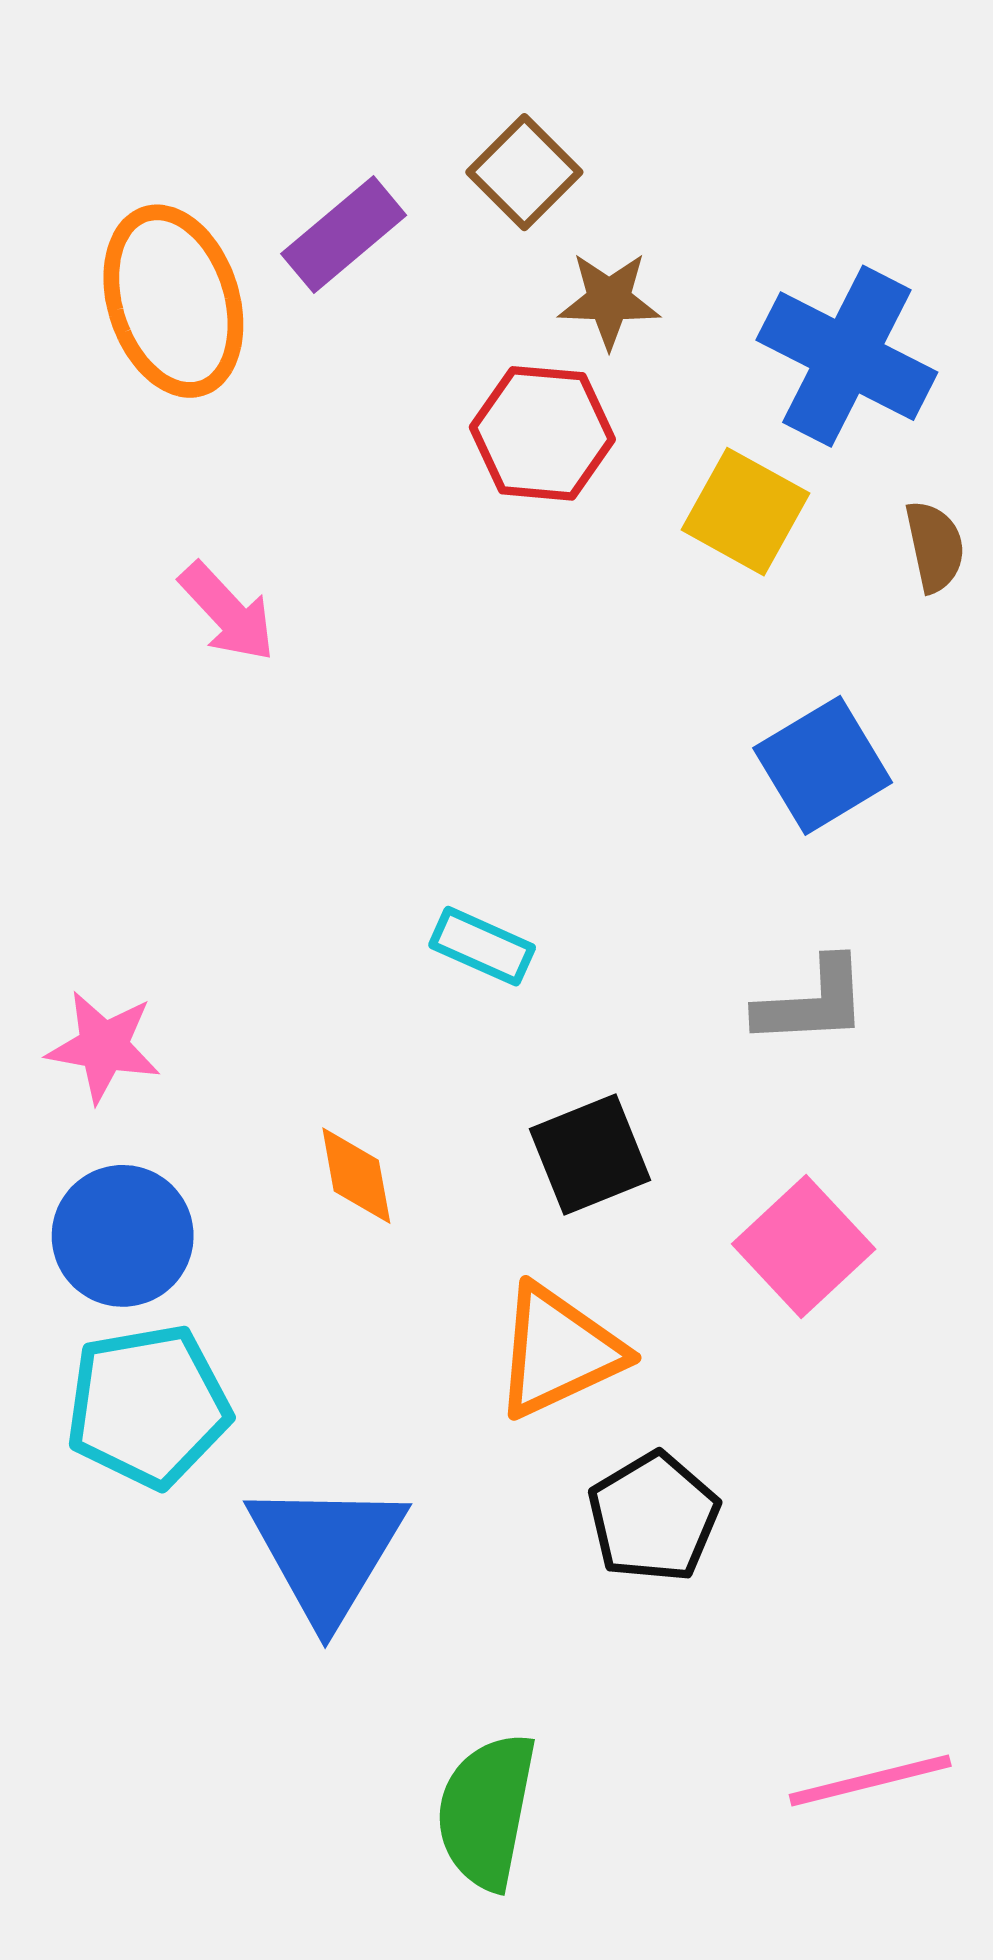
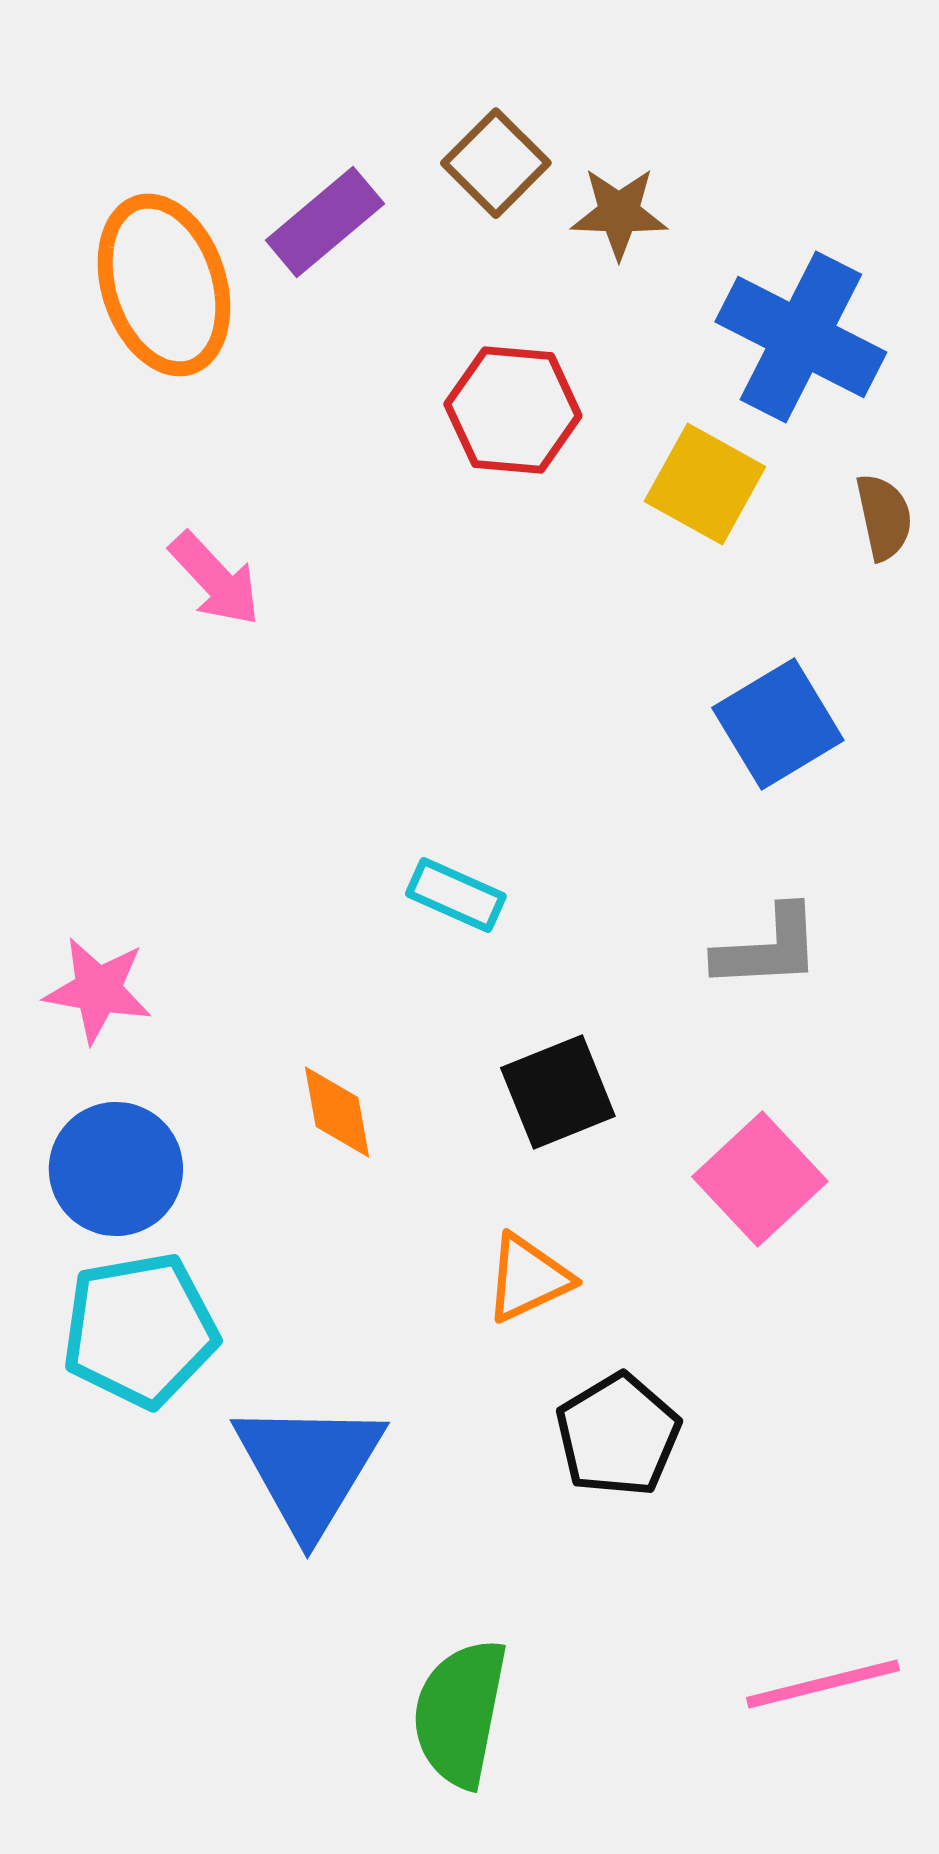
brown star: (609, 300) -> (619, 213), moved
orange triangle: (558, 1351) -> (528, 1278), size x0.7

